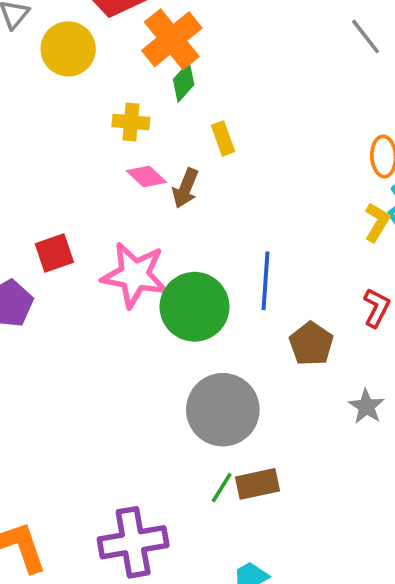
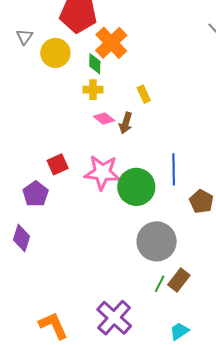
green diamond: (184, 82) -> (95, 64), moved, turned -35
brown rectangle: (258, 484) -> (179, 280), turned -35
purple cross: (133, 542) -> (114, 318), turned -33

